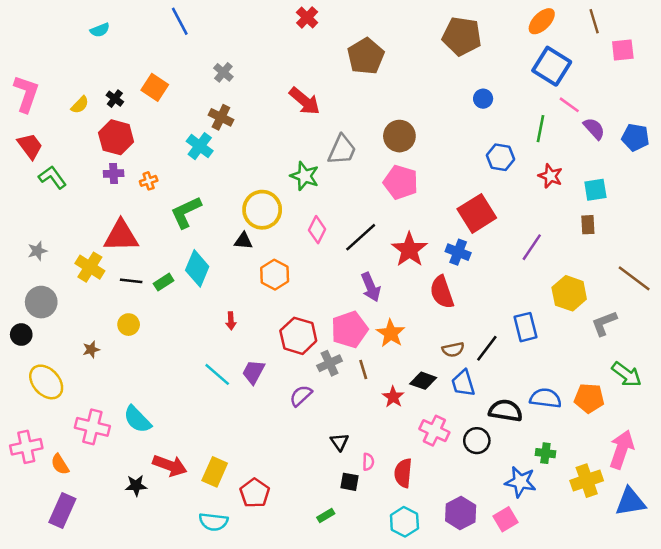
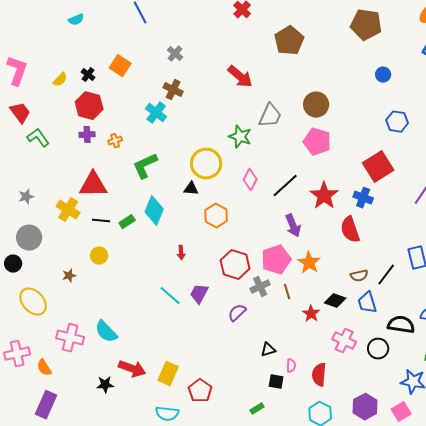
black triangle: (340, 442) -> (268, 350), turned 49

